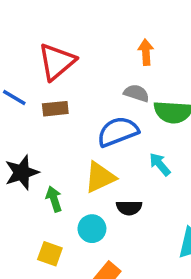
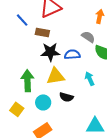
blue semicircle: (118, 132) -> (72, 55), size x0.7
black star: (22, 172) -> (50, 52), moved
green arrow: (54, 199) -> (27, 81), size x1.5

